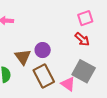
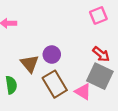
red arrow: (82, 39) -> (101, 54), moved

